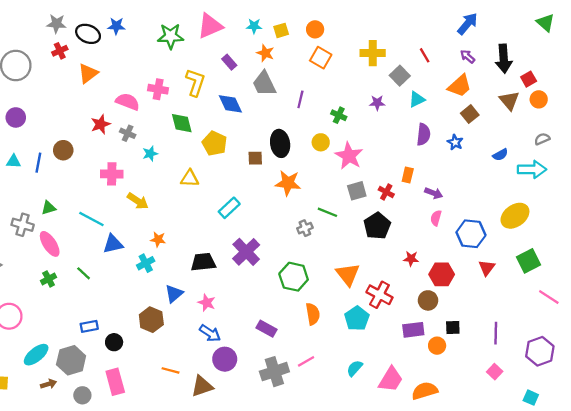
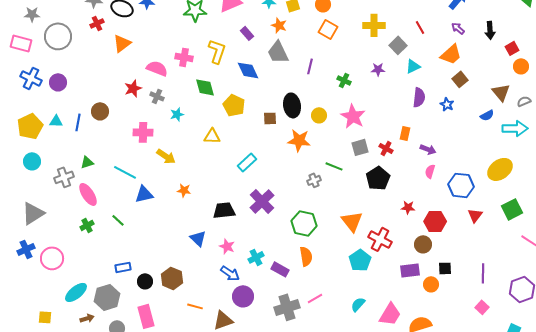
black arrow: (504, 59) -> (490, 30), size x0.7
brown triangle: (509, 101) -> (501, 92), moved
yellow circle: (321, 142) -> (319, 115), moved
gray cross: (23, 225) -> (64, 177), turned -36
cyan cross: (146, 263) -> (256, 257), moved
blue triangle: (174, 294) -> (198, 238), turned -36
orange semicircle: (313, 314) -> (306, 256), moved
brown hexagon: (151, 320) -> (172, 278), moved

